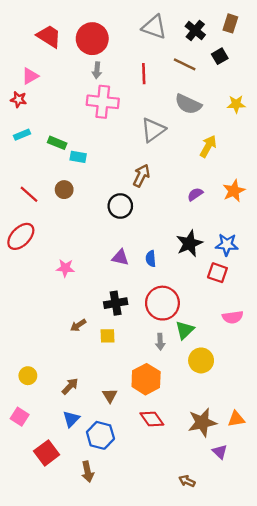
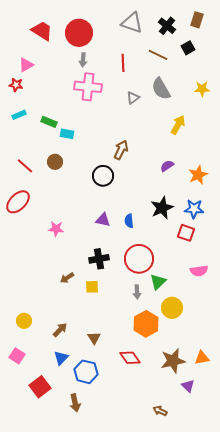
gray semicircle: (188, 104) -> (161, 89), turned 35
gray triangle: (153, 130) -> (133, 98), moved, size x0.6
orange star: (234, 191) -> (198, 175), moved
orange hexagon: (146, 379) -> (146, 324), moved

